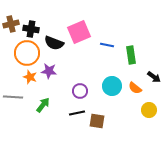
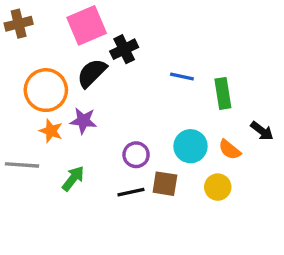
brown cross: (11, 24) -> (19, 24), moved
black cross: (31, 29) -> (124, 49), moved, turned -35
pink square: (79, 32) -> (87, 25), moved
black semicircle: (54, 43) -> (92, 73), turned 114
yellow circle: (149, 110) -> (218, 187), moved
brown square: (97, 121) -> (165, 184), moved

